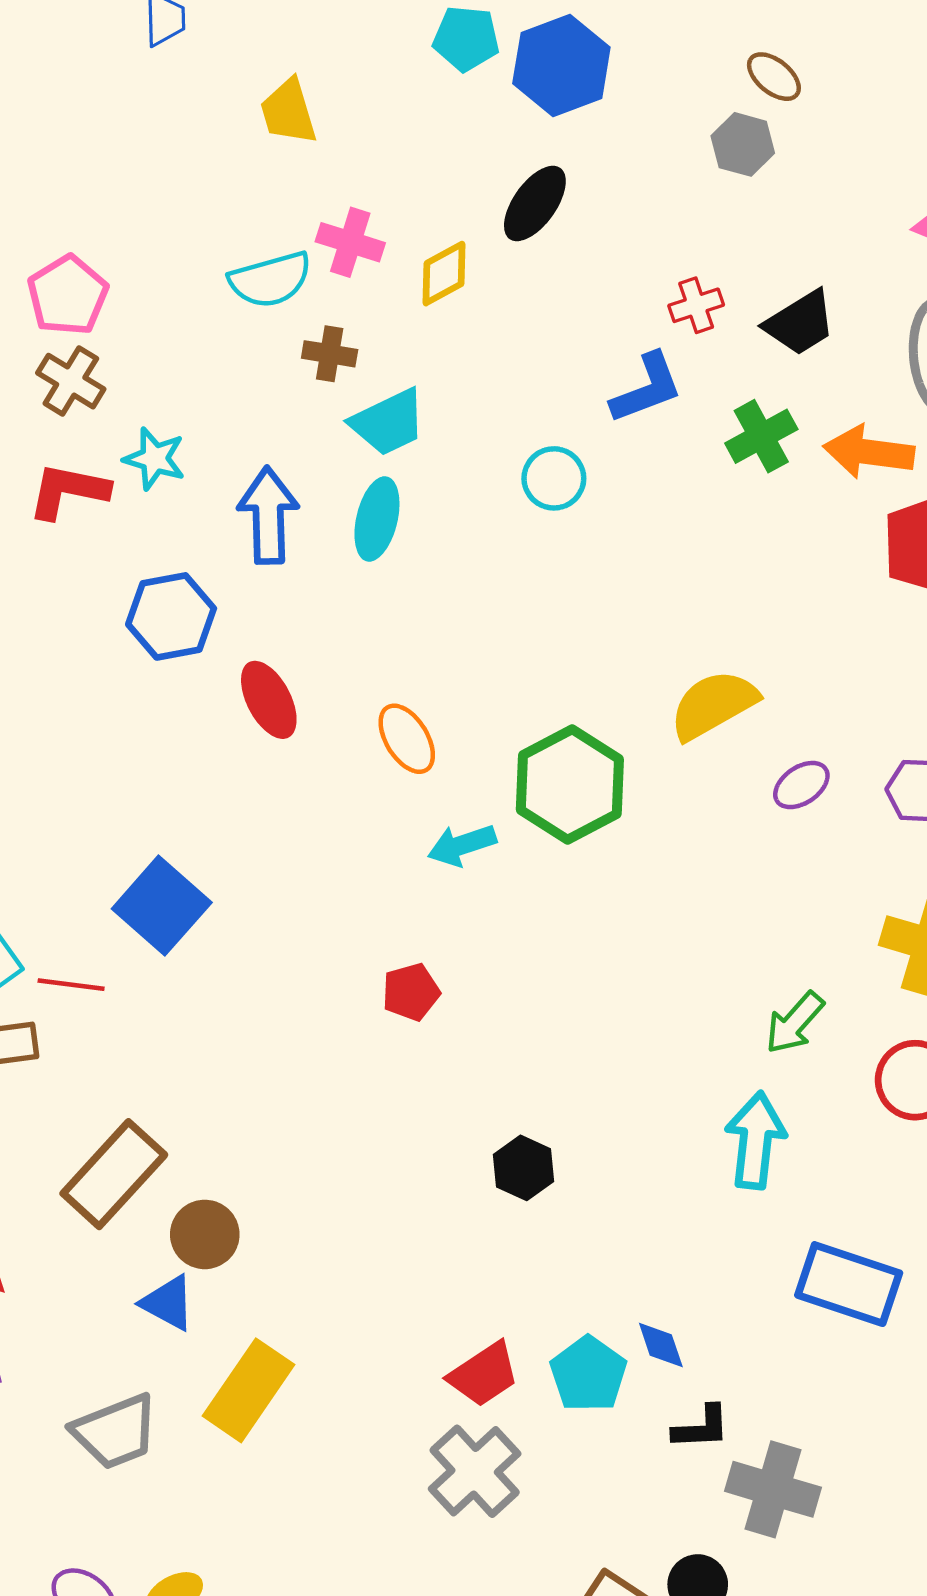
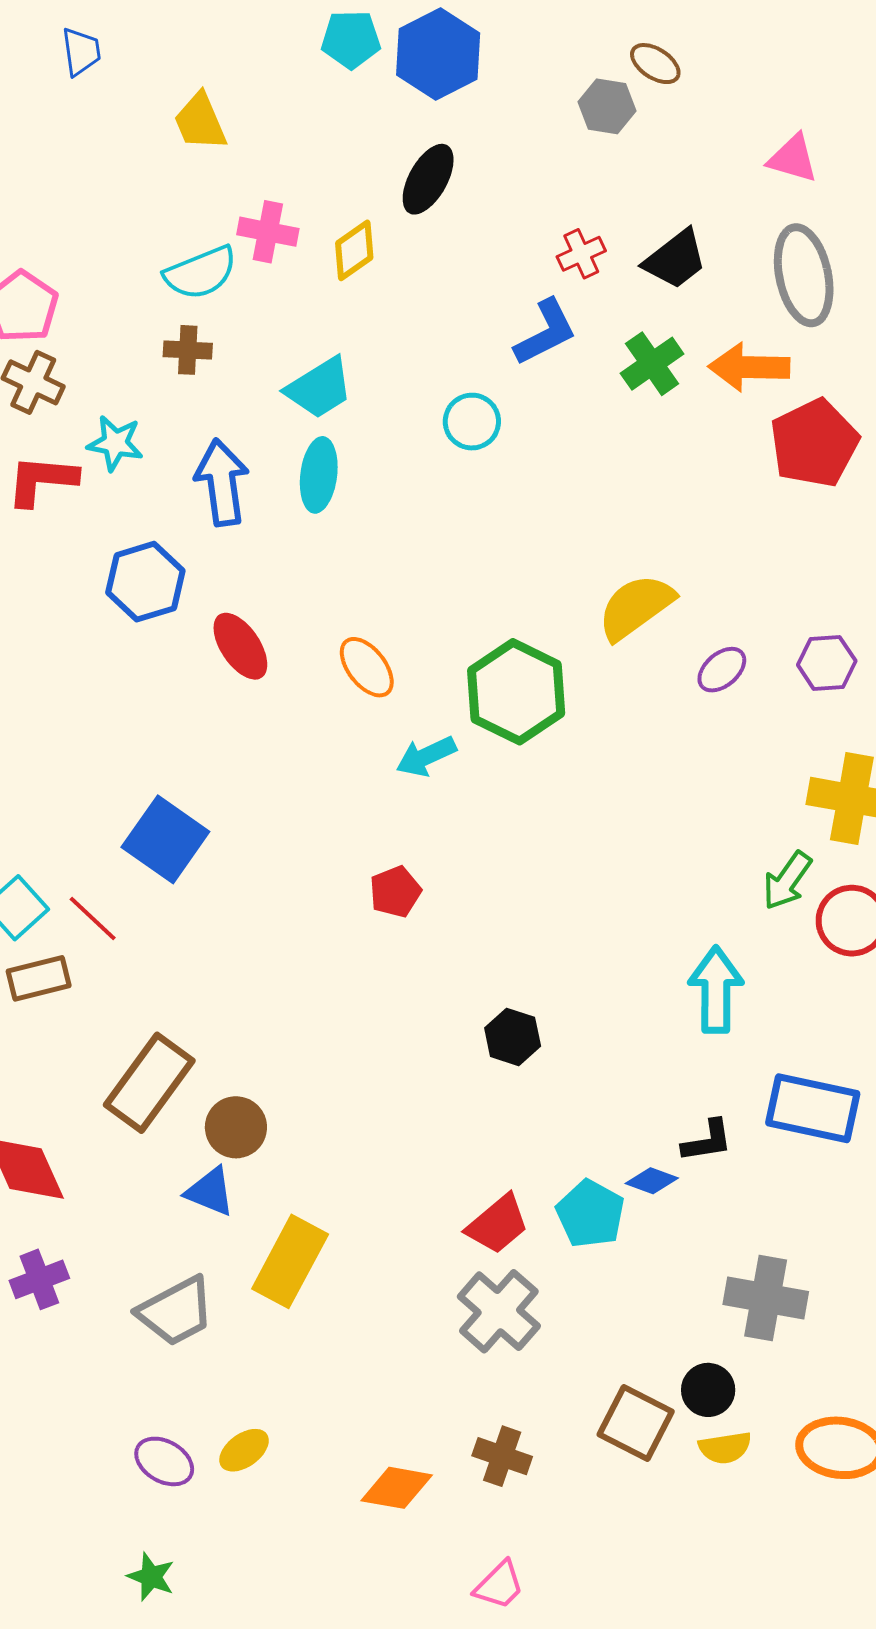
brown ellipse: (774, 77) -> (655, 64), moved
brown cross: (330, 354) -> (188, 350), moved
red line: (71, 985) -> (93, 919), turned 42
green arrow: (795, 1023) -> (787, 881), moved
blue diamond: (661, 1345) -> (652, 1181), turned -45
black L-shape: (701, 1427) -> (707, 1141), moved

